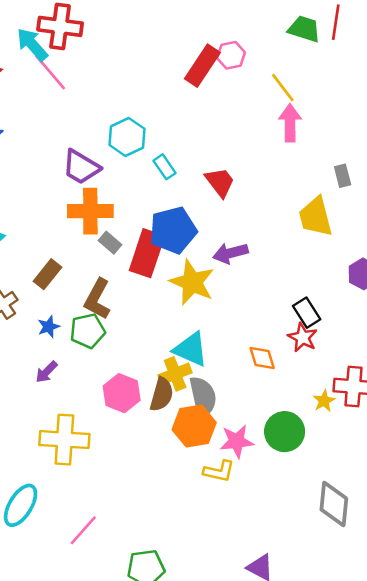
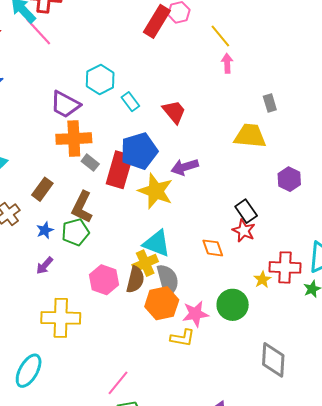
pink arrow: (290, 123) -> (227, 63), size x0.7
yellow trapezoid: (316, 217) -> (250, 136), turned 112
pink line: (83, 530) -> (118, 383), moved

